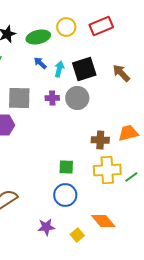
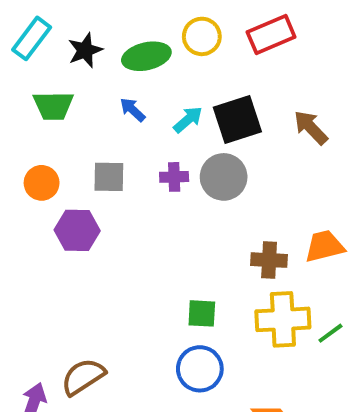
blue arrow: (40, 63) -> (133, 110), moved
cyan arrow: (59, 69) -> (188, 120), turned 35
gray square: (19, 98) -> (109, 177), size x0.7

